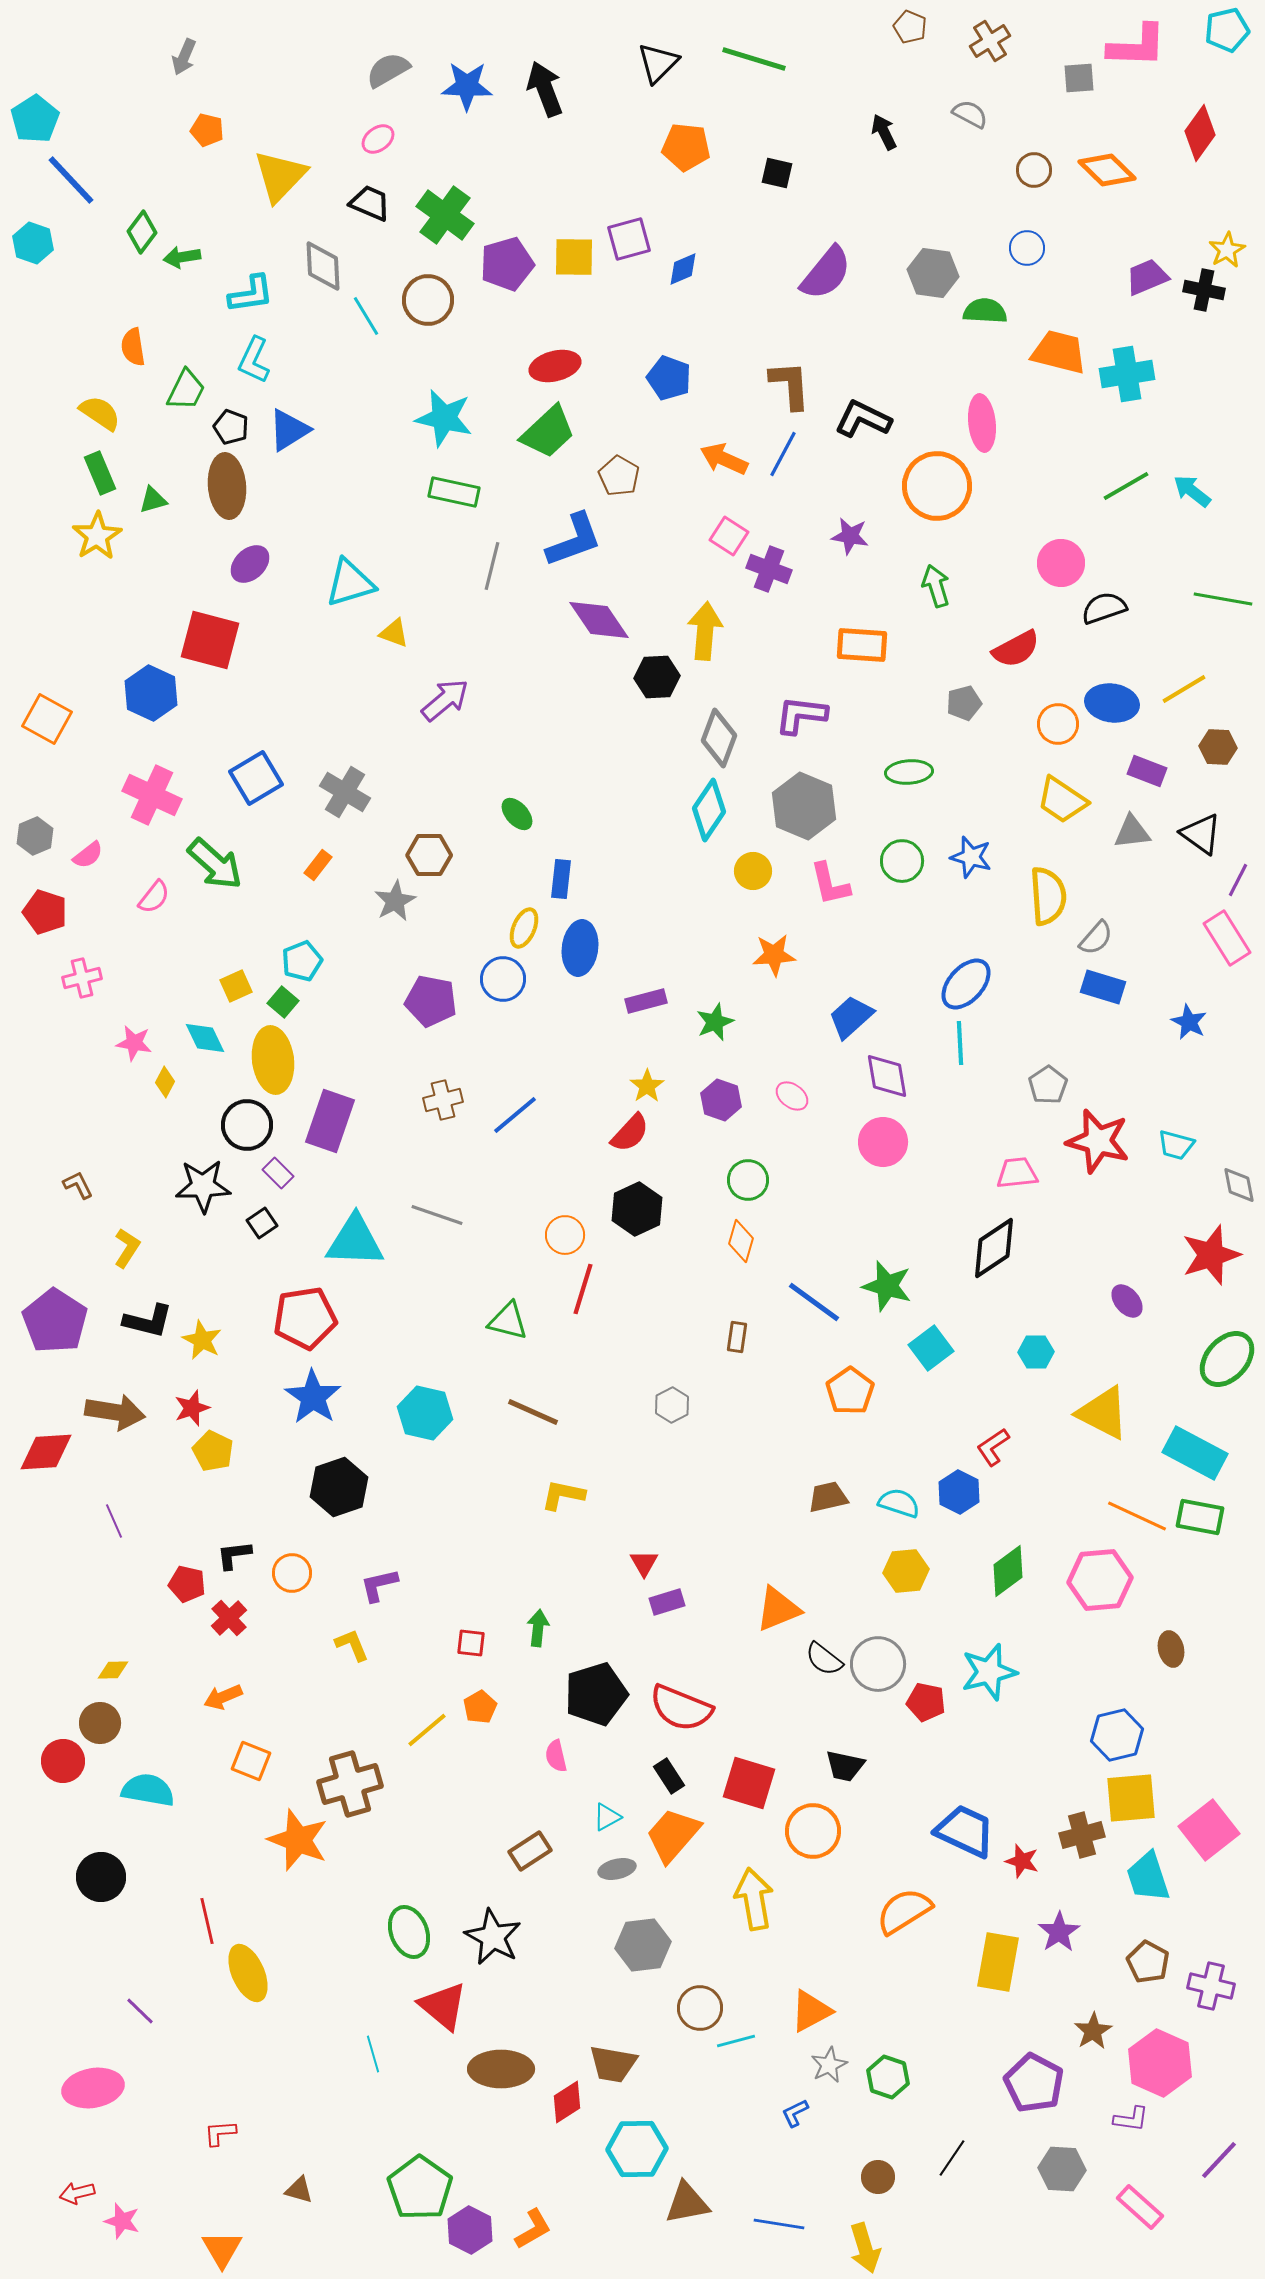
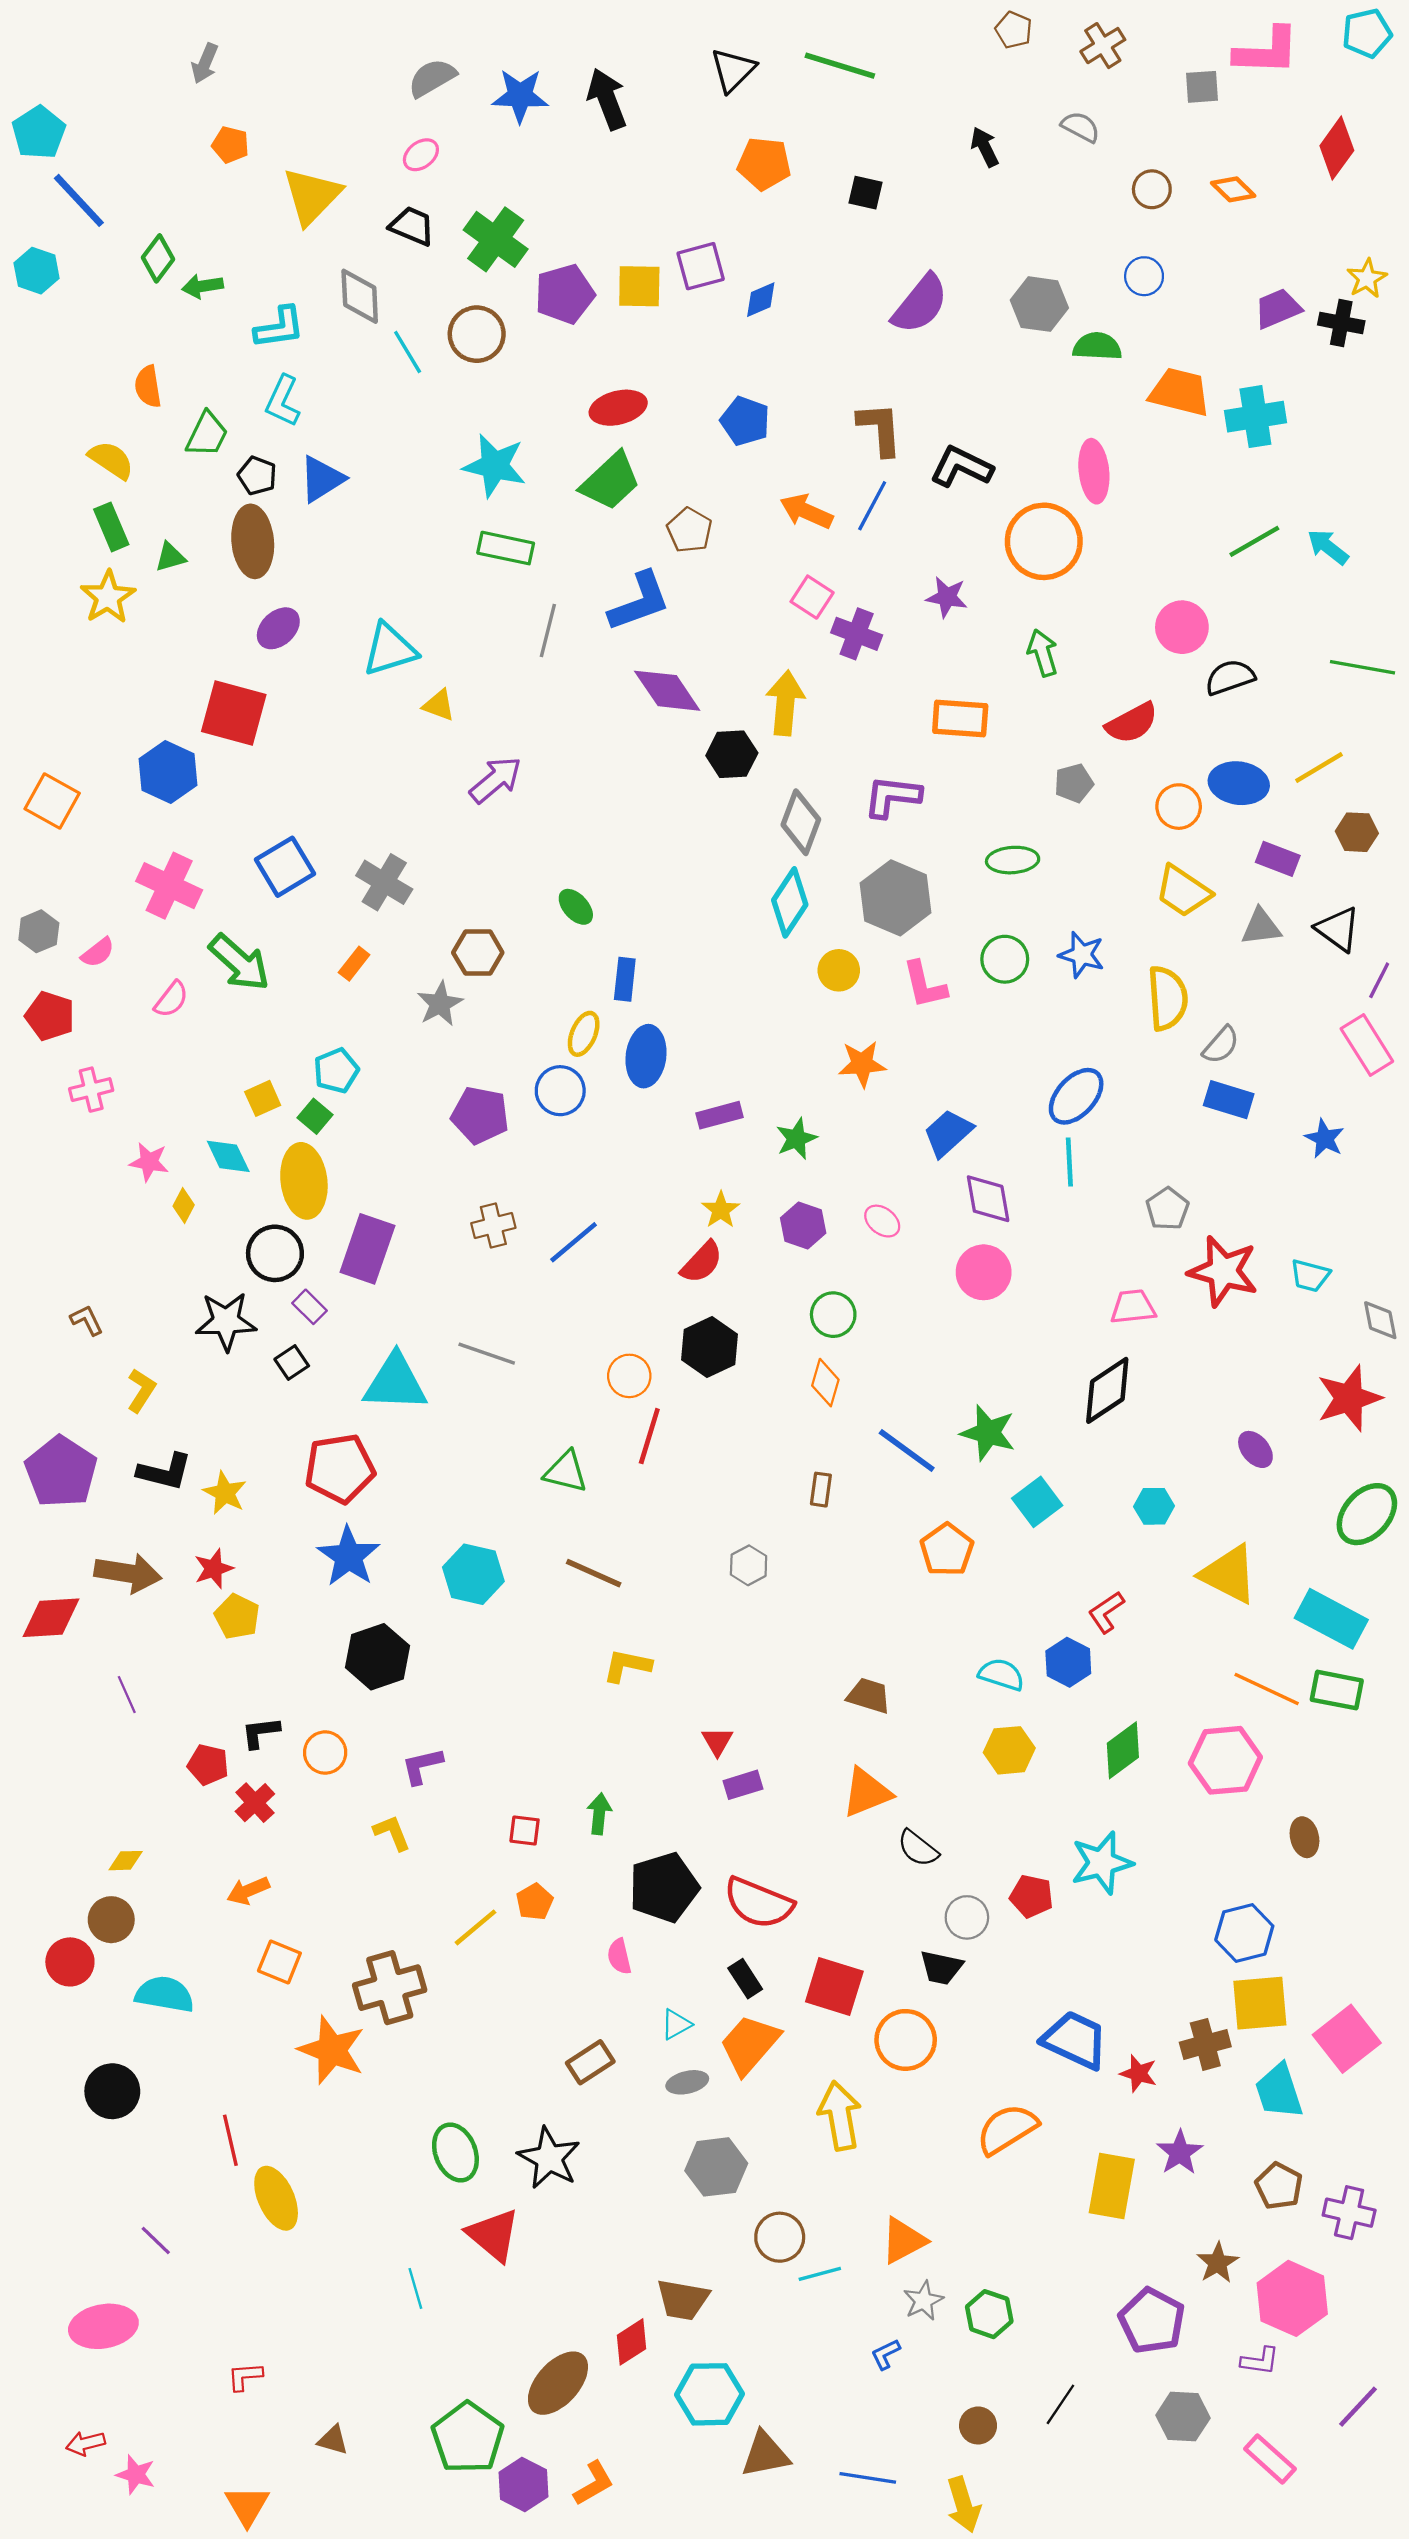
orange diamond: (1107, 170) -> (1233, 189), size x0.7
brown trapezoid: (828, 1497) -> (869, 1696), moved, turned 30
gray circle: (878, 1664) -> (967, 1917), moved, size x0.7
brown ellipse: (501, 2069) -> (558, 2383), moved, turned -48

